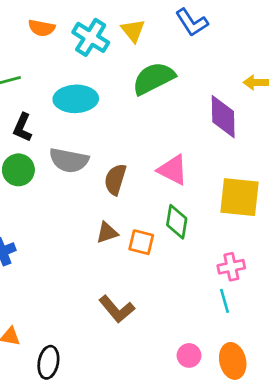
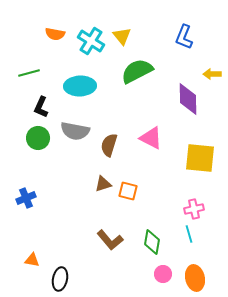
blue L-shape: (192, 22) -> (184, 37), moved, turned 55
green diamond: (177, 222) -> (152, 242), moved

